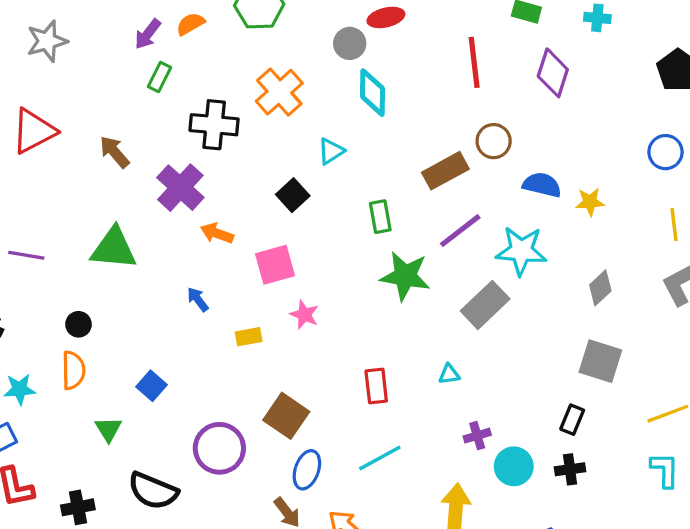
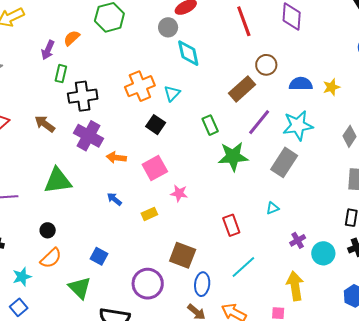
orange cross: (279, 92) -> (140, 86), moved, turned 32
black cross: (214, 125) -> (83, 96), moved
orange semicircle: (73, 370) -> (51, 258), turned 60
green triangle: (108, 429) -> (80, 288), size x1.4

